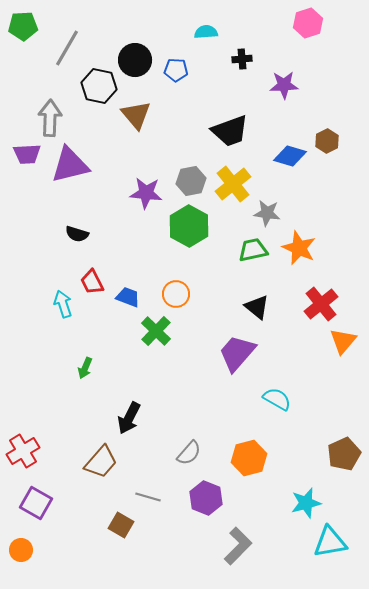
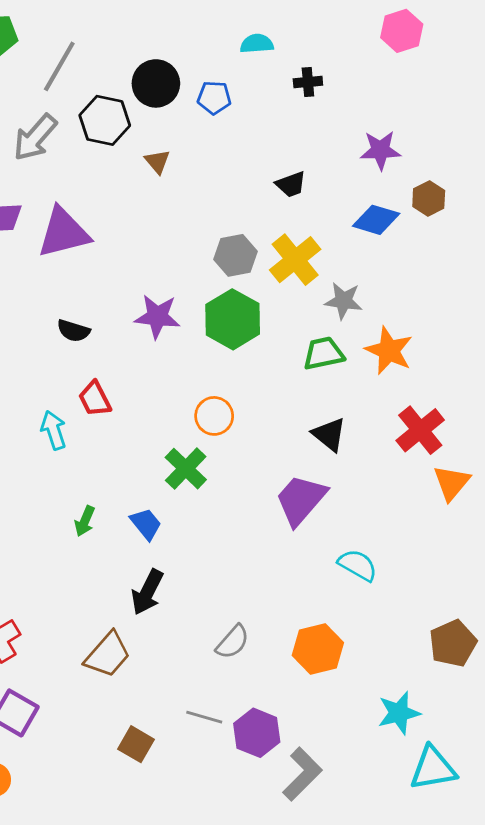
purple star: (284, 85) -> (380, 150), moved
brown triangle: (136, 115) -> (157, 162), size x0.6
gray arrow: (50, 118) -> (35, 137), moved, turned -141
black trapezoid: (230, 131) -> (291, 184), size x0.6
purple star: (146, 193) -> (157, 316), moved
blue trapezoid: (128, 297) -> (146, 524), moved, turned 30
gray line: (148, 497) -> (204, 717), moved
purple hexagon: (206, 498) -> (257, 733), moved

